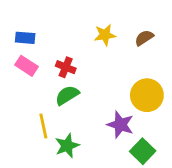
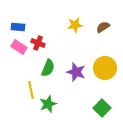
red cross: (66, 67) -> (38, 43), moved
green semicircle: (67, 95) -> (48, 68), turned 144
purple star: (120, 125) -> (76, 72), moved

